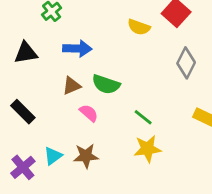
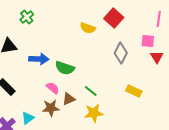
blue arrow: (77, 49) -> (39, 59), moved
brown triangle: (72, 86) -> (69, 99), moved
brown star: (86, 156) -> (51, 108), moved

